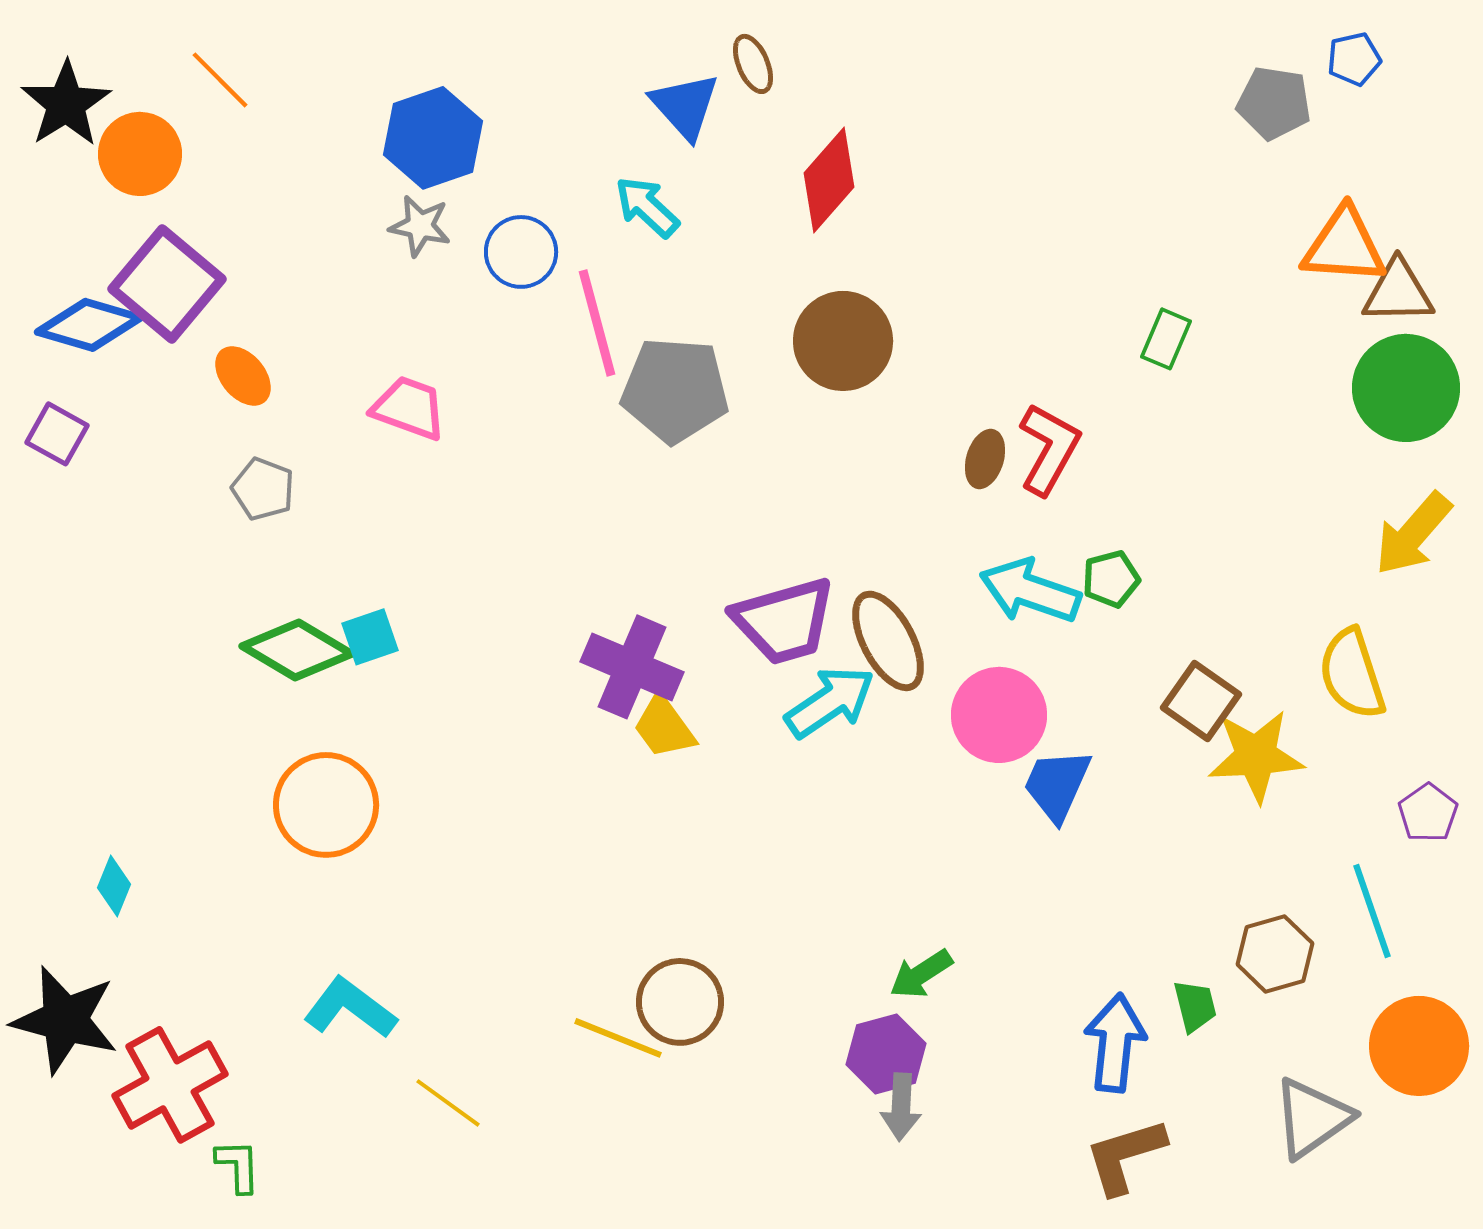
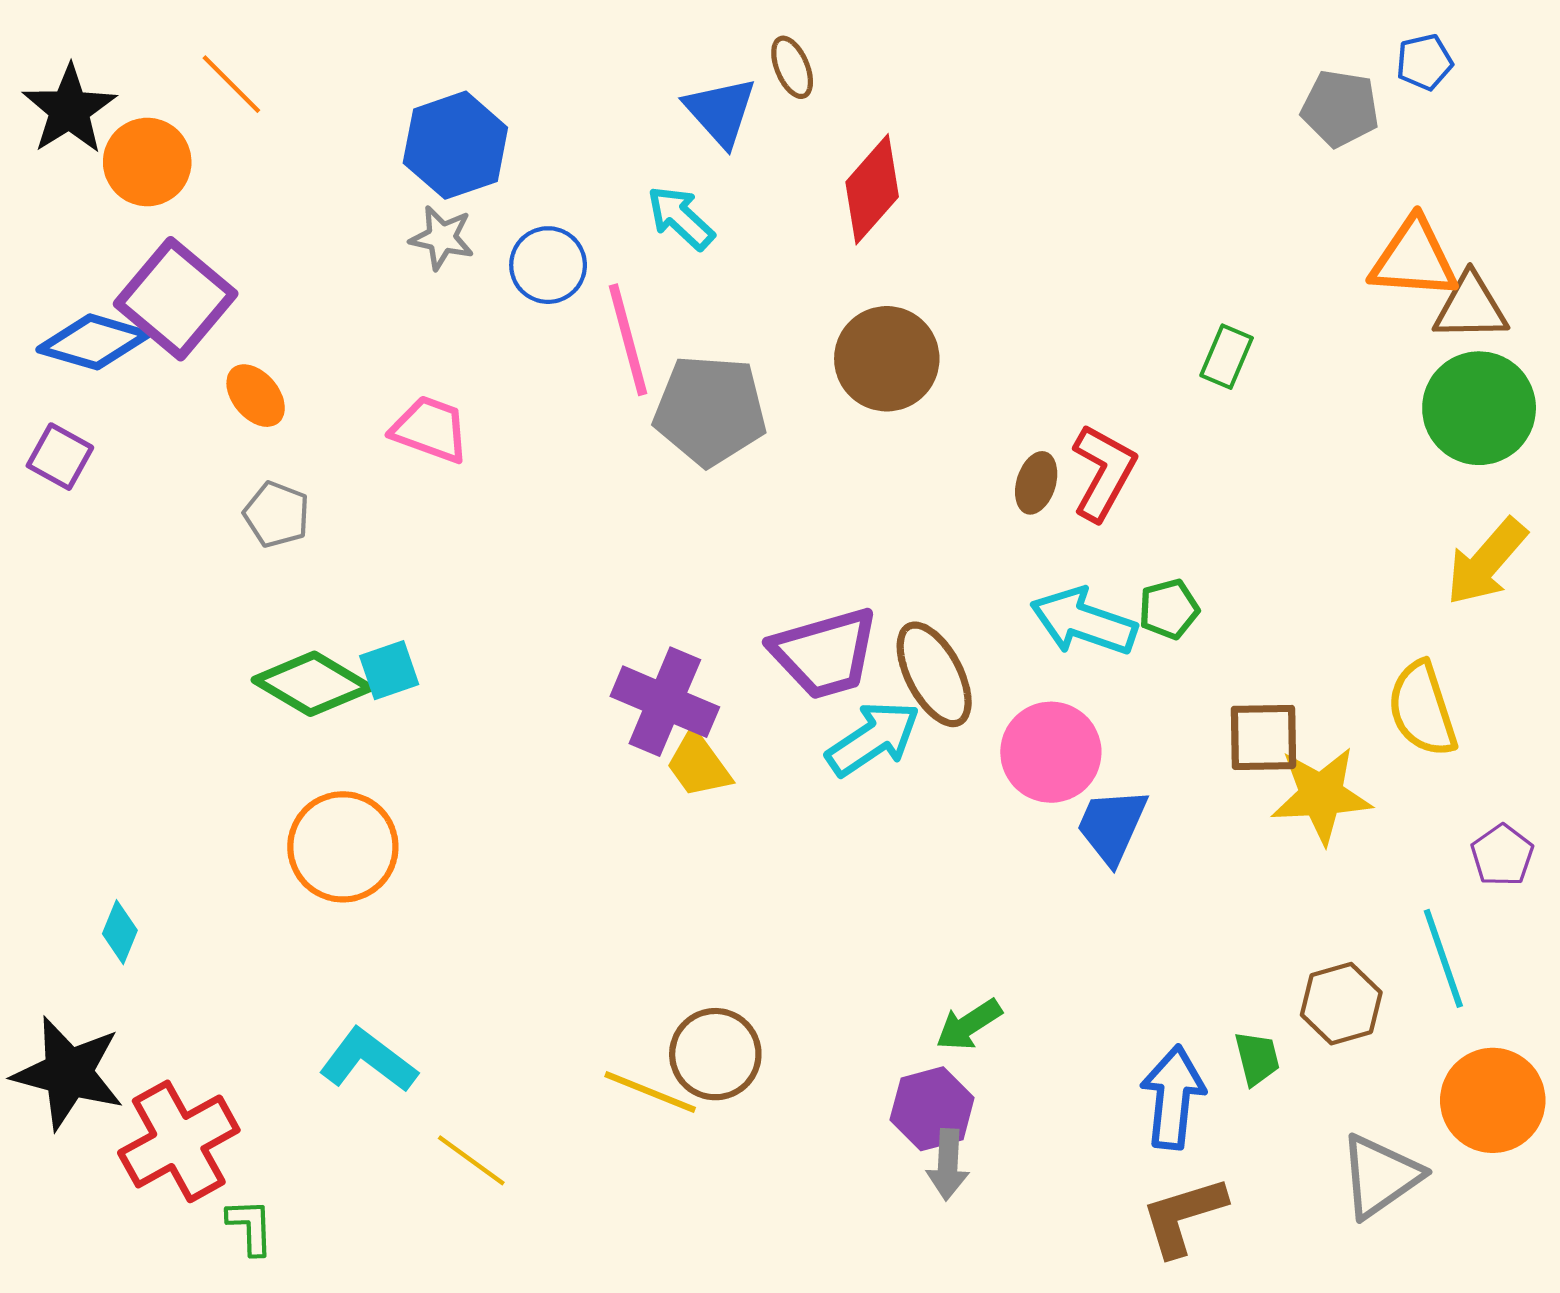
brown square: (1201, 701) -> (1263, 737), turned -36

